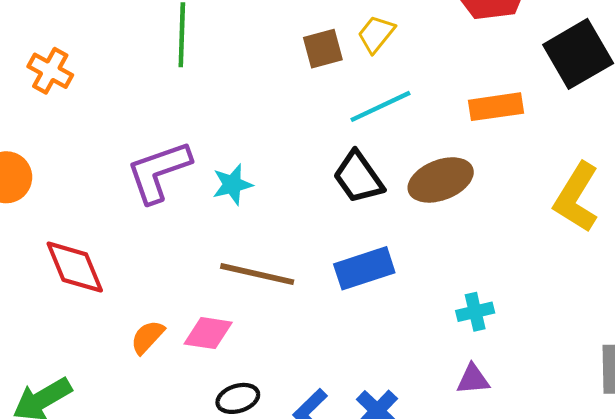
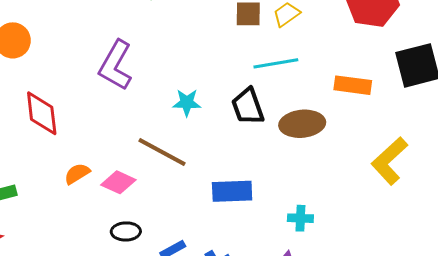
purple L-shape: (159, 172) -> (116, 65), turned -57
cyan star: (232, 184) -> (187, 103), moved
blue rectangle: (364, 268) -> (232, 191), moved

